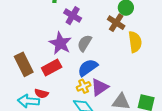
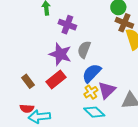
brown cross: (116, 23) -> (124, 23), moved
brown rectangle: (24, 64) -> (28, 81), size x0.6
red semicircle: (41, 93) -> (27, 108), moved

